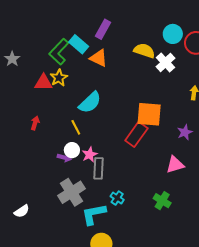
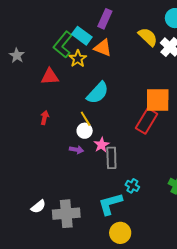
yellow semicircle: (144, 51) -> (148, 37), turned 30
yellow star: (59, 78) -> (78, 59), moved
white circle: (72, 150) -> (85, 131), moved
gray cross: (71, 192) -> (66, 214), moved, turned 32

